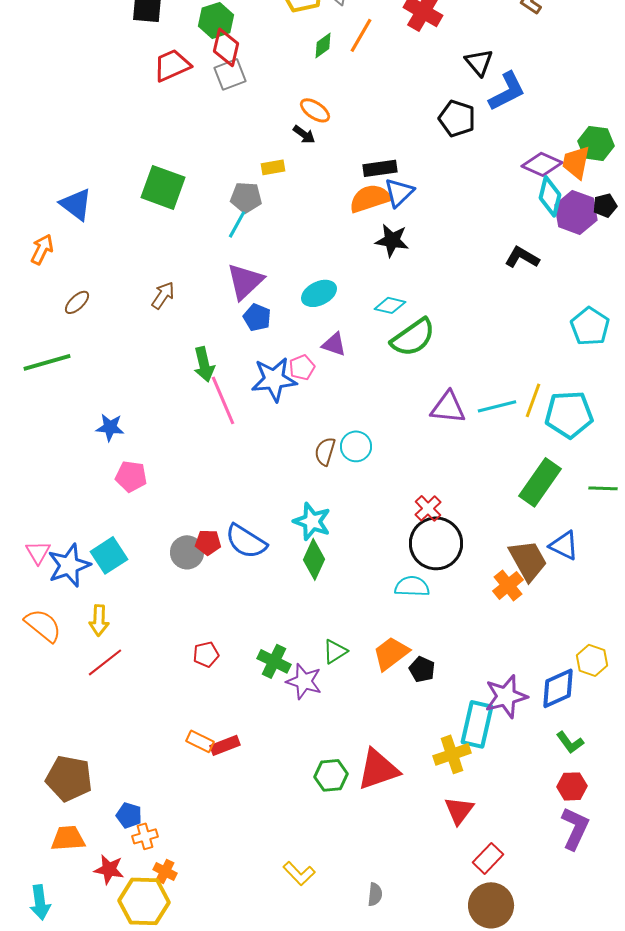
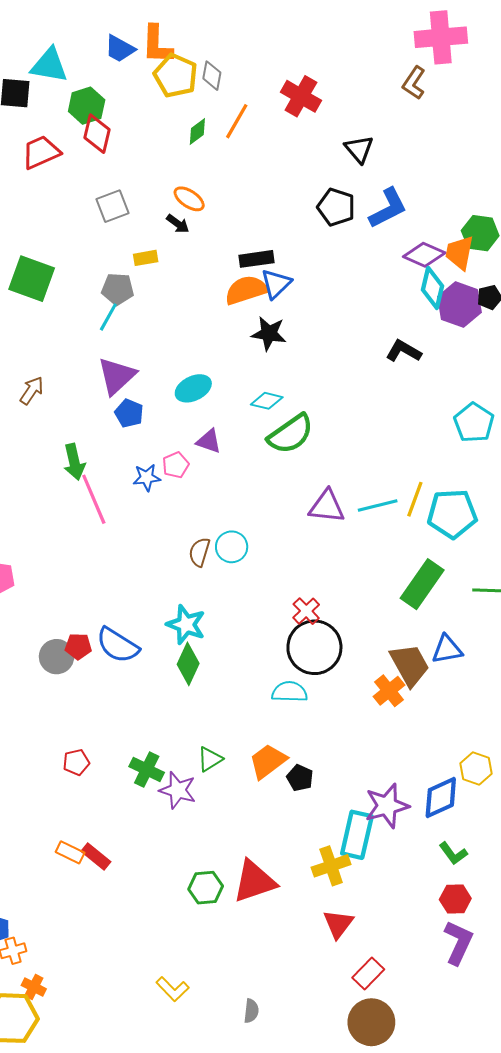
gray square: (230, 74) -> (112, 206), moved
blue L-shape: (507, 91) -> (388, 208), moved
blue star: (274, 379) -> (147, 477), size x0.6
blue triangle: (564, 545) -> (447, 649), turned -36
red rectangle: (225, 745) -> (96, 857), turned 60

